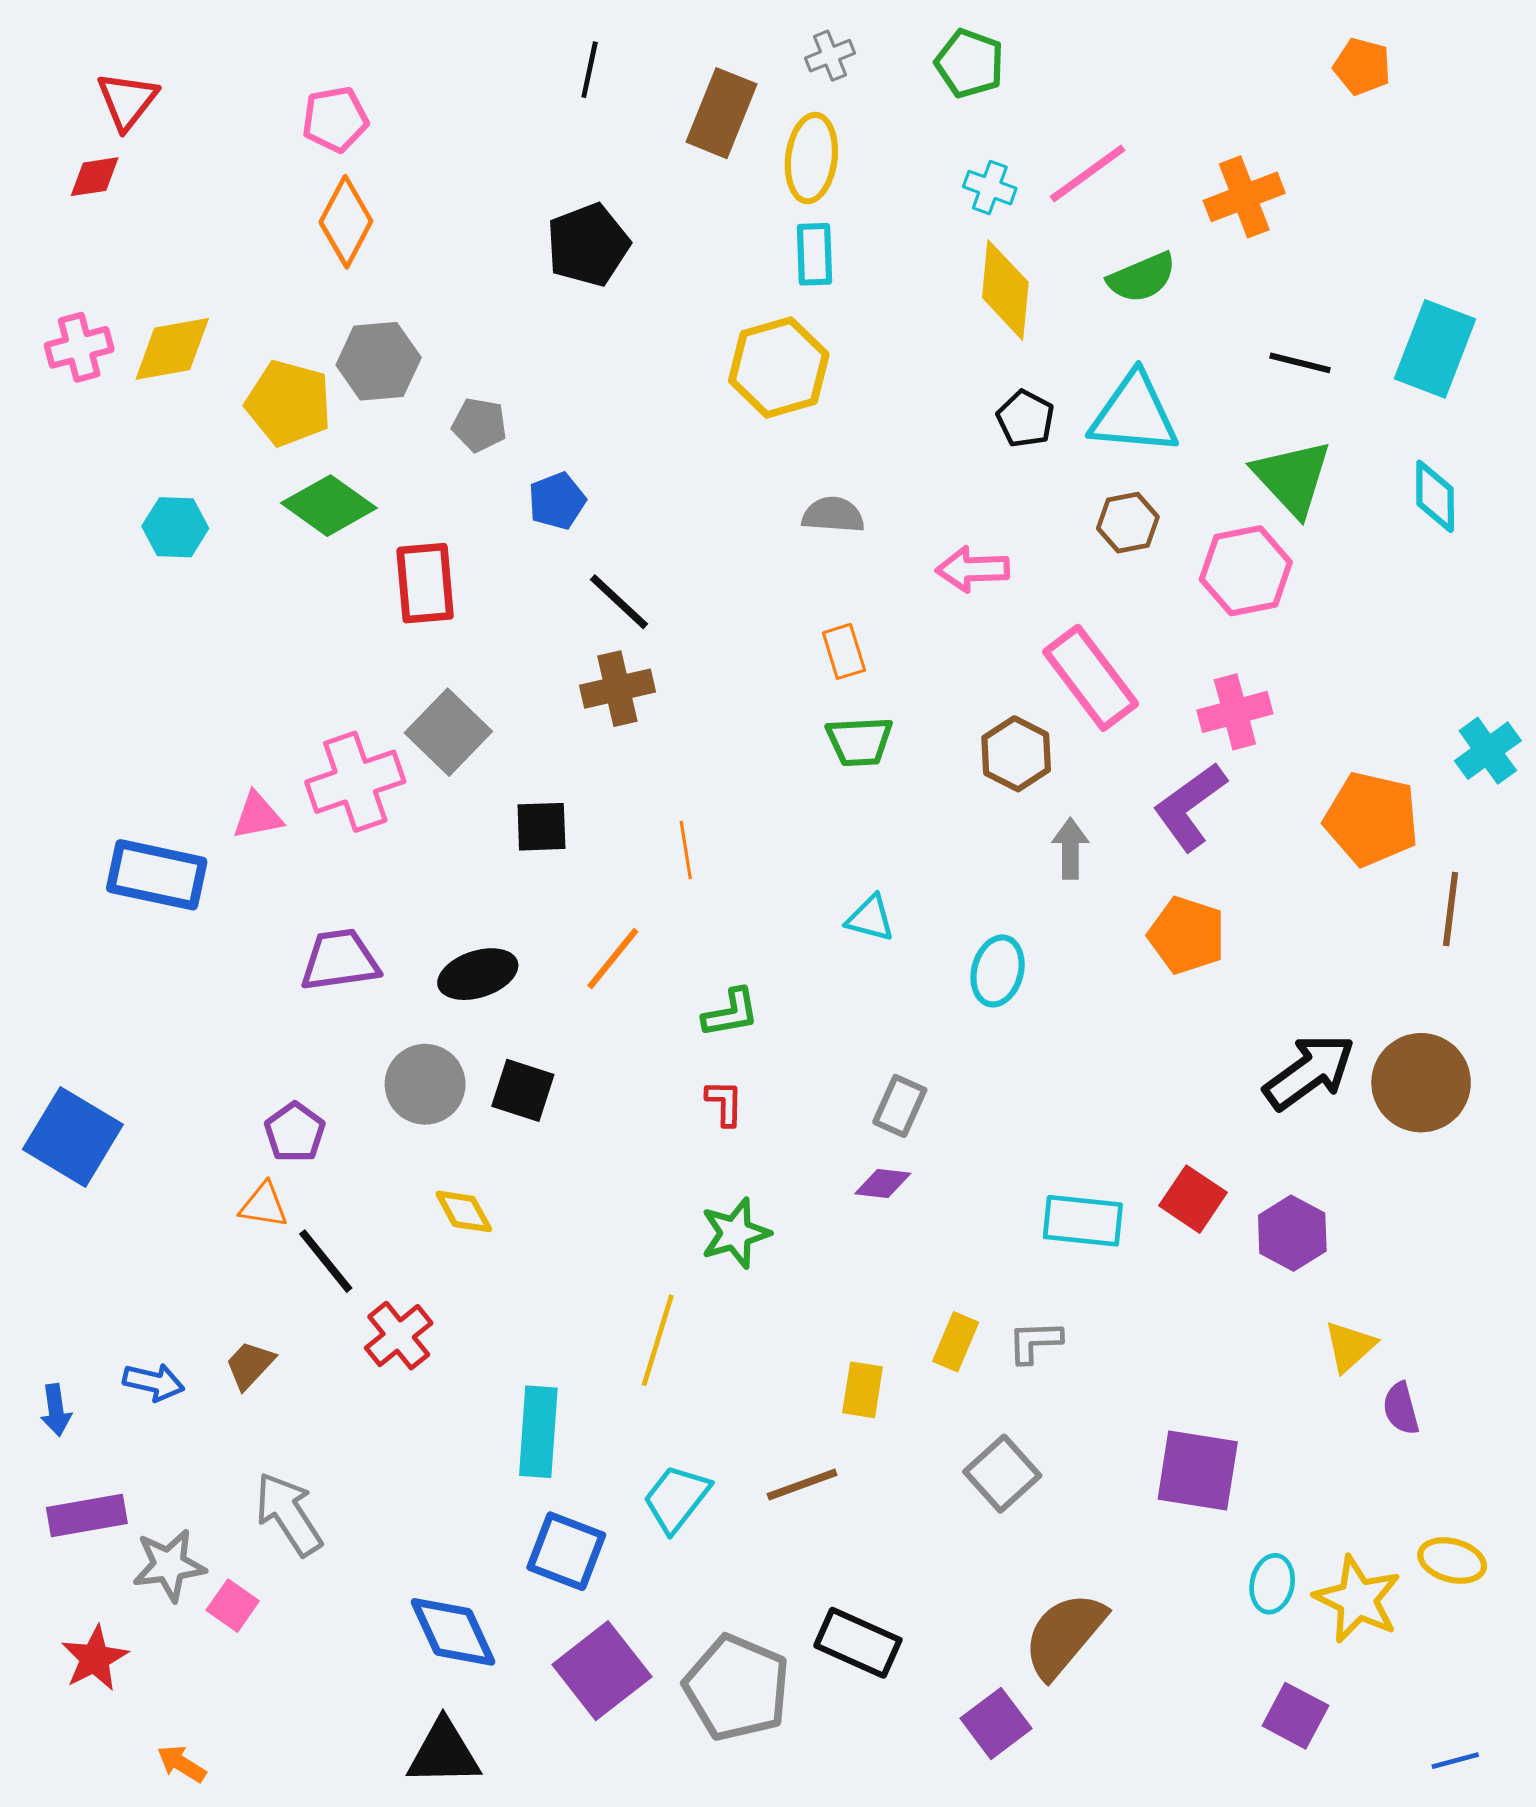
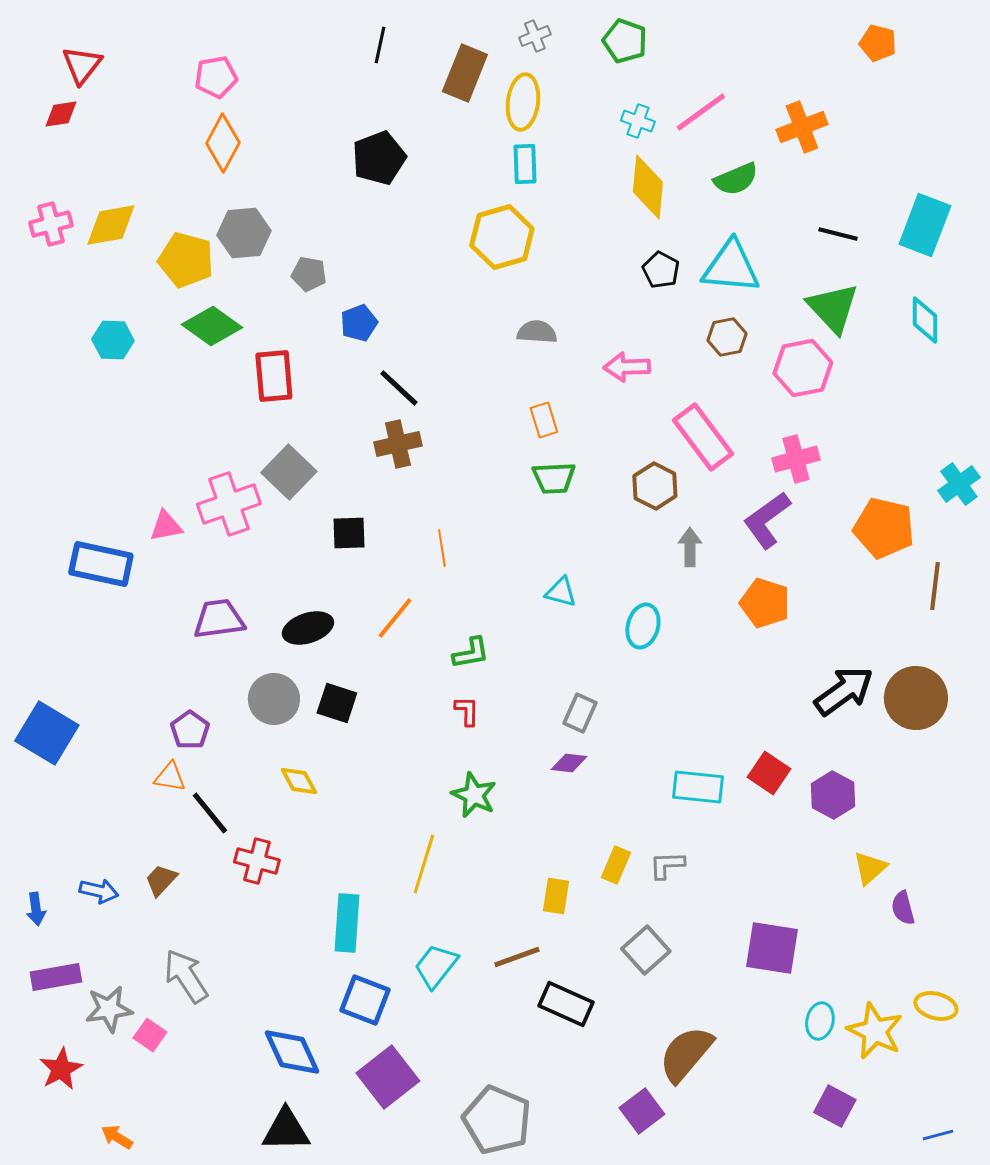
green star: (735, 1233) -> (474, 795), turned -30
red cross: (399, 1336) -> (257, 861), turned -36
black rectangle: (858, 1643) -> (566, 1004), moved
gray pentagon: (737, 1688) -> (497, 1120), moved

